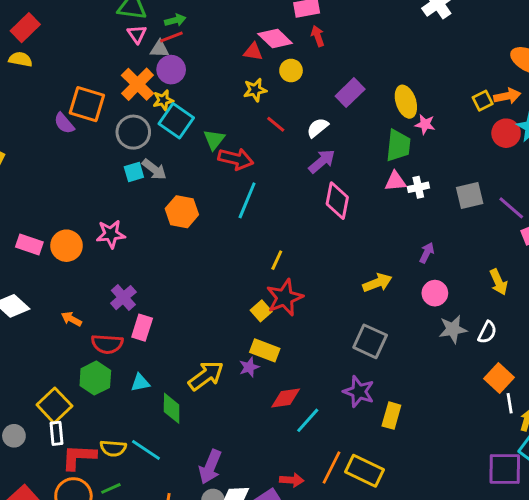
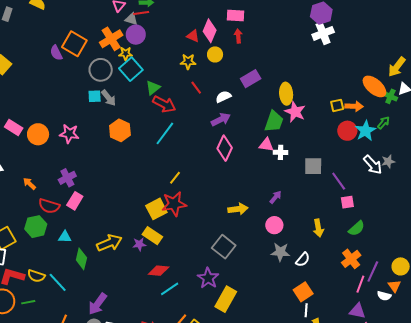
pink diamond: (275, 39) -> (210, 31), turned 55
pink star: (425, 124) -> (295, 112), size x1.5
yellow square: (261, 311) -> (156, 209), size x1.5
yellow rectangle: (391, 416) -> (226, 299), size x1.4

